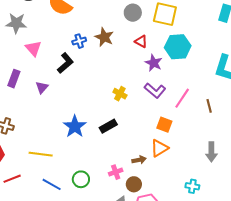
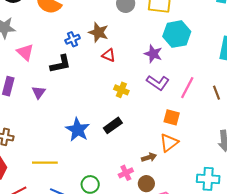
red triangle: (141, 41) -> (109, 55), moved
black L-shape: (65, 63) -> (60, 64), turned 35
cyan cross: (192, 186) -> (208, 179), size x1.5

